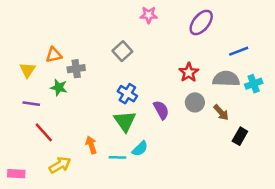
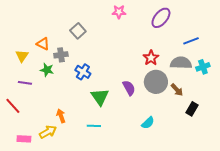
gray square: (122, 51) -> (78, 31), moved
orange triangle: (54, 55) -> (43, 44), turned 40
blue cross: (127, 94) -> (83, 72), moved
gray circle: (195, 102) -> (156, 82), size x1.5
red line: (44, 132) -> (13, 106), moved
orange arrow: (91, 145) -> (61, 116), moved
cyan semicircle: (140, 149) -> (148, 123), moved
pink rectangle: (16, 174) -> (24, 139), moved

